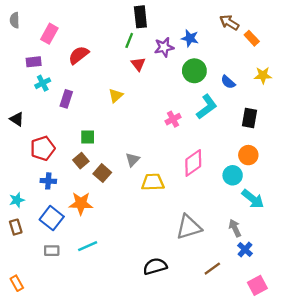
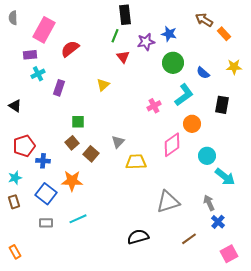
pink rectangle: (49, 34) -> (44, 30), size x1.4
red pentagon: (43, 148) -> (24, 146), moved
orange circle: (248, 155) -> (192, 124), moved

